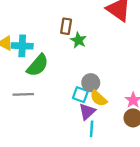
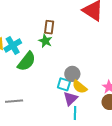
green star: (78, 40) -> (45, 41), moved
cyan cross: (22, 46) -> (13, 46), turned -30
gray line: (23, 94) -> (14, 101), moved

